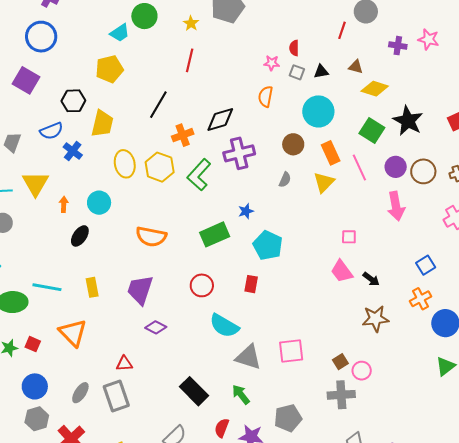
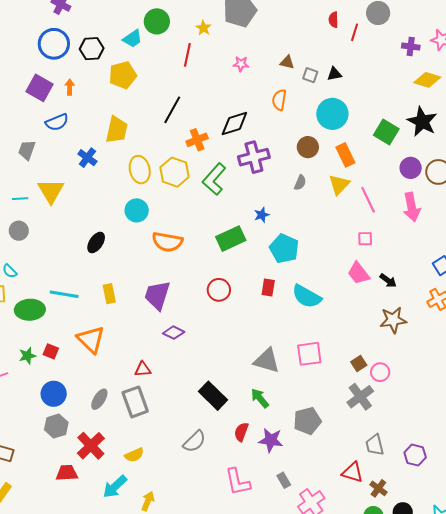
red semicircle: (294, 48) -> (333, 20), moved
red line: (190, 60) -> (187, 55), moved
pink star: (272, 63) -> (241, 64), moved
brown triangle: (356, 67) -> (287, 62), moved
yellow diamond: (375, 89) -> (427, 80), moved
black hexagon: (73, 101) -> (92, 49), moved
blue semicircle: (51, 131) -> (57, 122), moved
pink line: (359, 168) -> (368, 200), moved
cyan circle: (99, 203) -> (137, 210), moved
orange arrow: (64, 204) -> (70, 87), moved
cyan semicircle: (224, 326) -> (307, 296), moved
gray cross: (341, 395) -> (360, 397), turned -32

